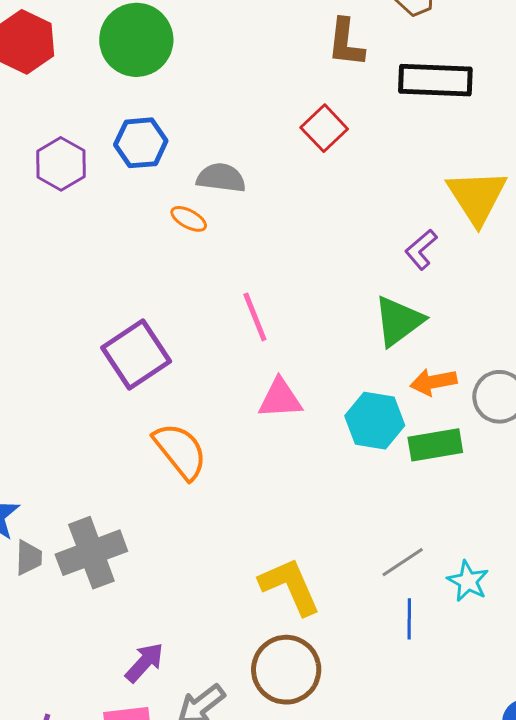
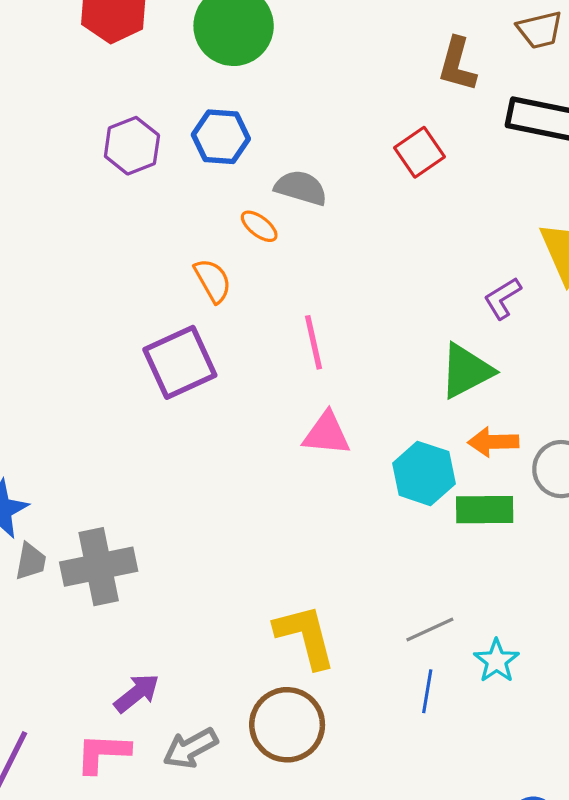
orange semicircle: (180, 451) -> (213, 281), moved, size x0.7

